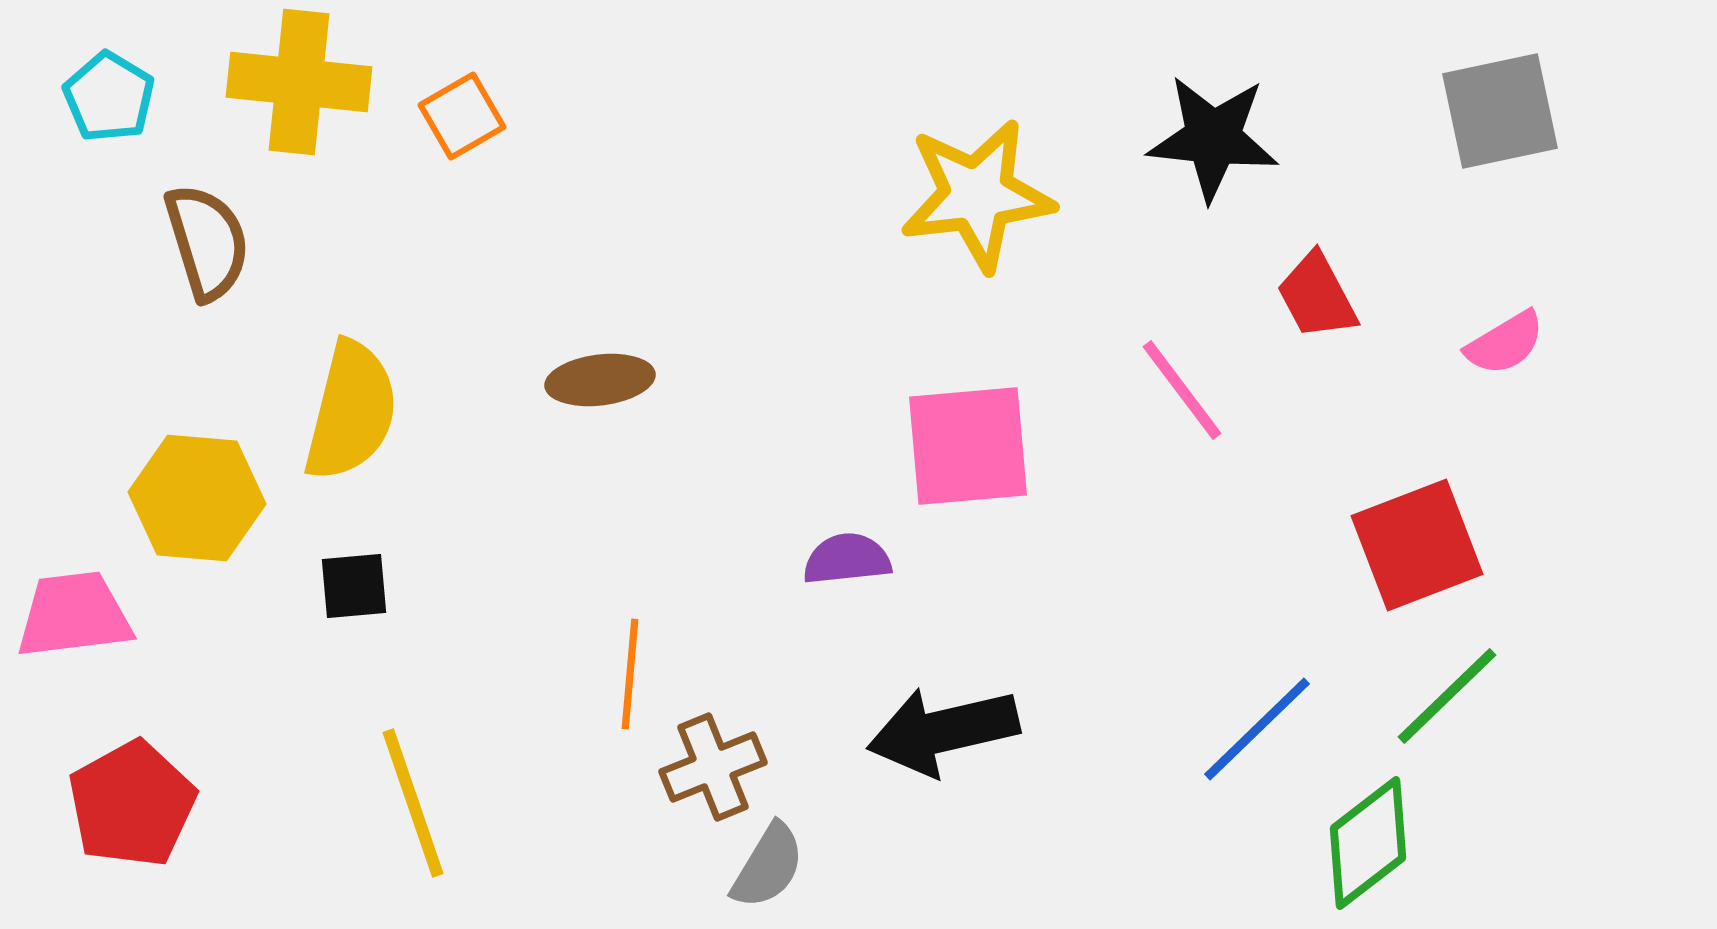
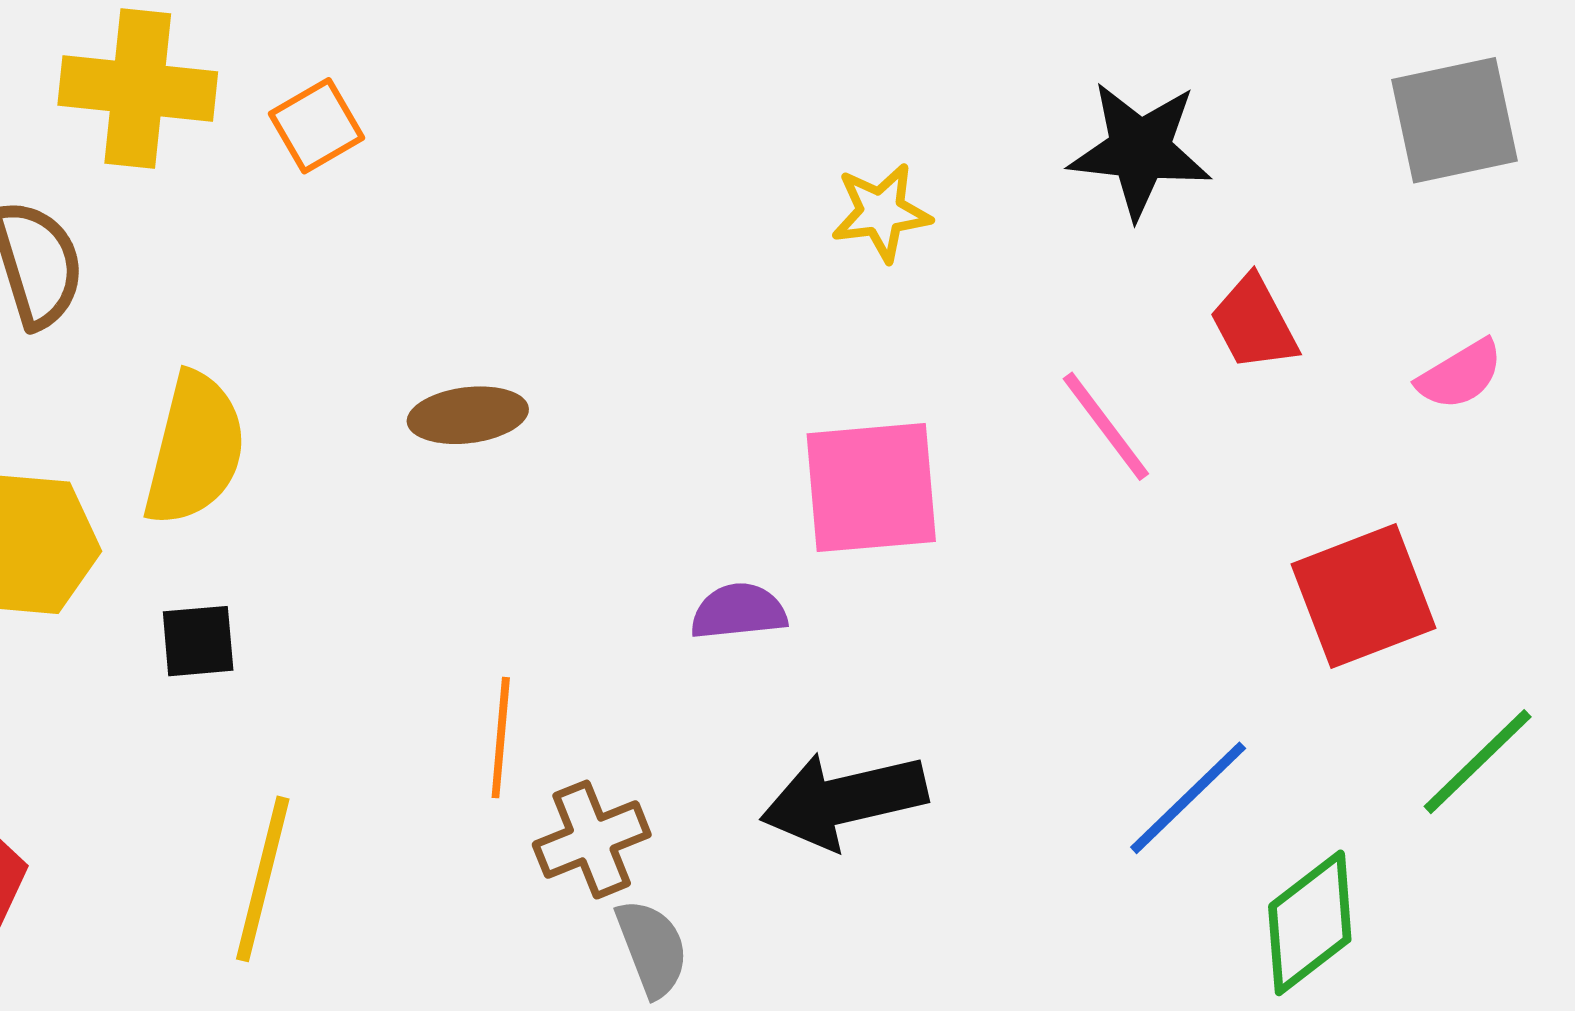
yellow star: (977, 195) -> (881, 212), size x0.6
green line: (1447, 696) -> (1478, 762), moved
yellow line: (413, 803) -> (263, 879), turned 33
gray semicircle: (768, 866) -> (652, 948), turned -52

